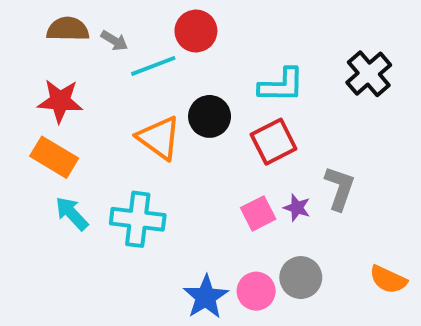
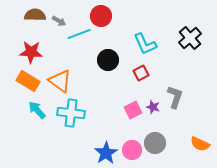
cyan L-shape: (281, 85) -> (145, 44), turned 65
orange triangle: (159, 138) -> (60, 81), moved
red square: (274, 142) -> (141, 73), size x0.7

